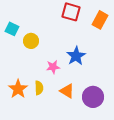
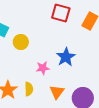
orange triangle: (67, 91) -> (57, 92), turned 35

